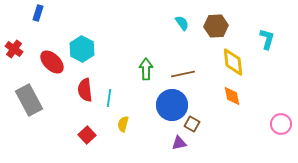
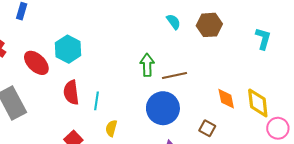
yellow diamond: (233, 62) -> (258, 103), moved
green arrow: (146, 69) -> (147, 65), moved
brown square: (192, 124) -> (207, 128), moved

